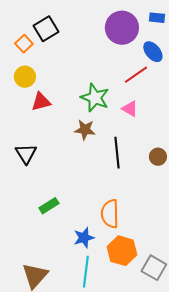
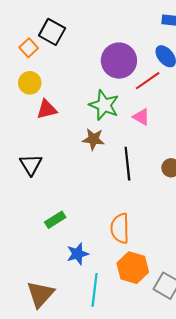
purple circle: (122, 28) -> (119, 61), moved
black square: (46, 29) -> (52, 32), turned -30
blue star: (84, 238) -> (78, 254), moved

